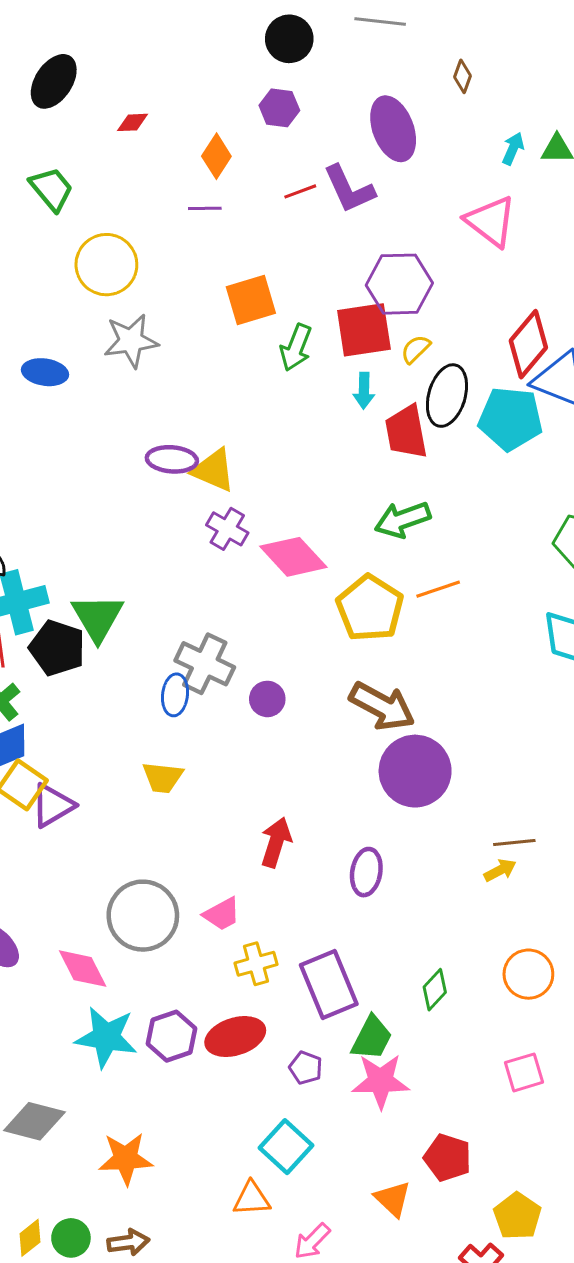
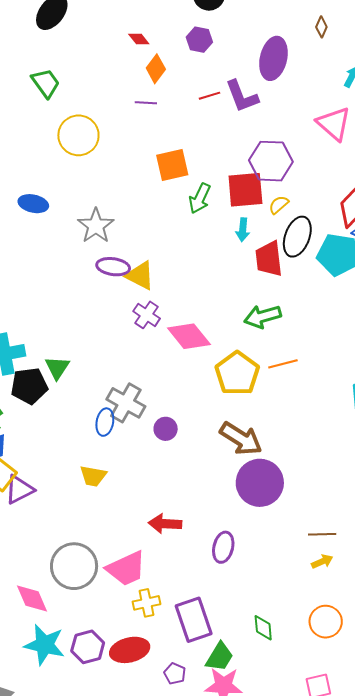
red diamond: (133, 122) -> (139, 39), moved, turned 50
purple ellipse: (393, 129) -> (273, 58), turned 30
gray star: (131, 341) -> (96, 226), moved, turned -30
green triangle: (97, 618) -> (57, 368), size x0.7
black pentagon: (57, 648) -> (29, 386), turned -30
red arrow: (276, 842) -> (165, 524), turned -108
yellow arrow: (500, 870) -> (322, 561), moved
pink trapezoid: (222, 914) -> (126, 569), size x1.6
green diamond: (435, 990) -> (263, 628), turned -52

